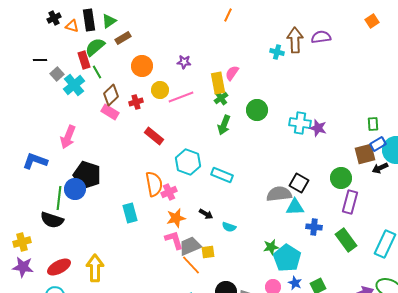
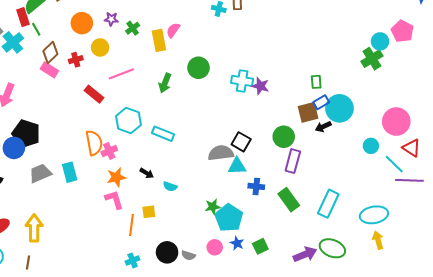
purple star: (184, 62) -> (111, 19), moved
pink line: (181, 97) -> (121, 74), moved
green cross: (221, 98) -> (133, 28), moved
gray trapezoid: (190, 246) -> (40, 173), moved
orange line: (191, 265) -> (132, 225), turned 50

